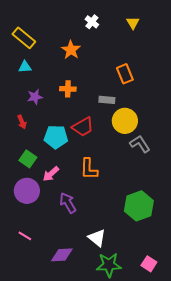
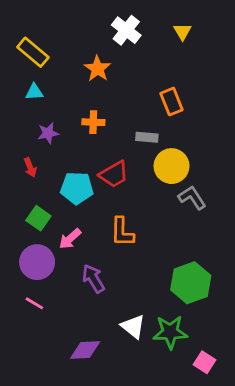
white cross: (92, 22) -> (126, 30), size x1.5
pink line: (25, 236) -> (34, 303), moved
green star: (109, 265) -> (170, 332), moved

